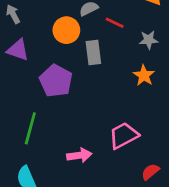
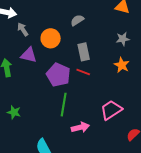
red line: (115, 23) -> (83, 72), moved
orange circle: (66, 30) -> (51, 38), moved
green line: (30, 128) -> (64, 105), moved

